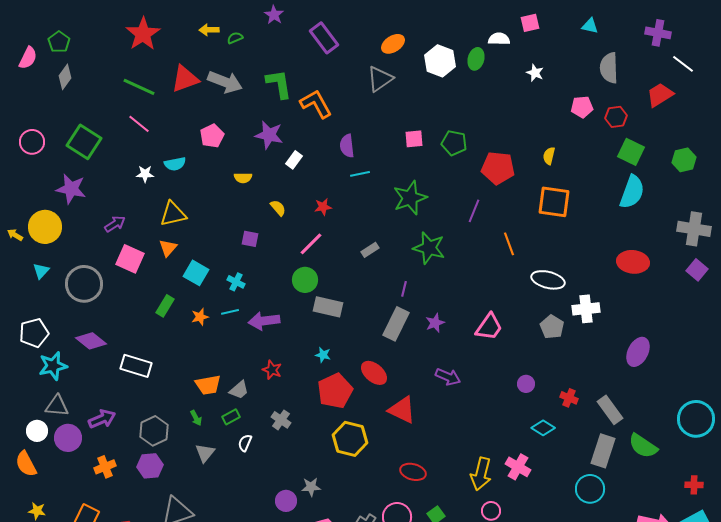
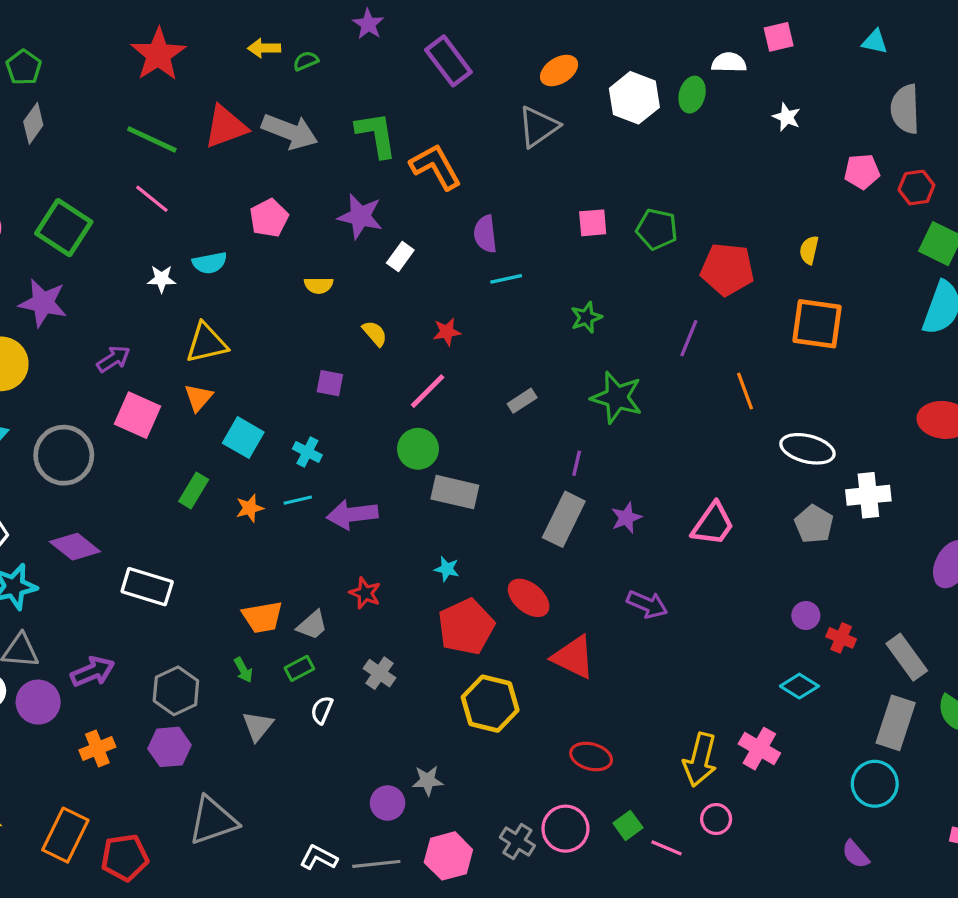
green star: (410, 198) -> (586, 317), size x0.6
purple circle: (526, 384) -> (806, 615), moved

